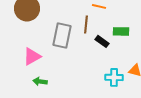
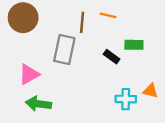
brown line: (86, 24) -> (82, 22), moved
green arrow: (40, 81) -> (38, 104), size x1.5

